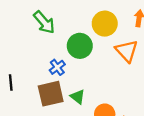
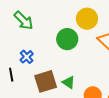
green arrow: (44, 22) -> (24, 20), moved
blue cross: (57, 67) -> (27, 57), moved

